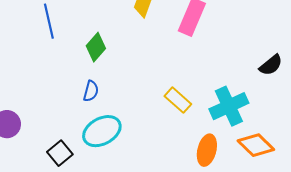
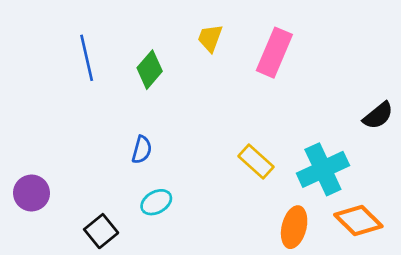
green diamond: (96, 47) -> (150, 70), moved
cyan ellipse: (102, 131) -> (156, 202), size x0.6

